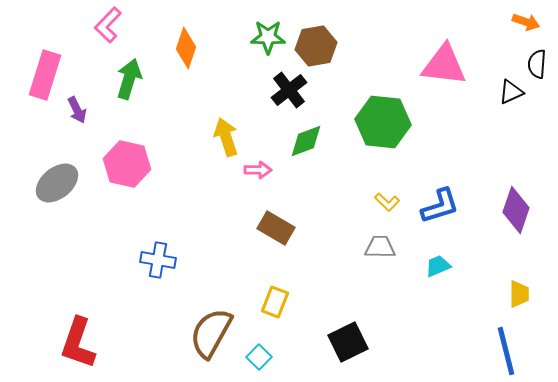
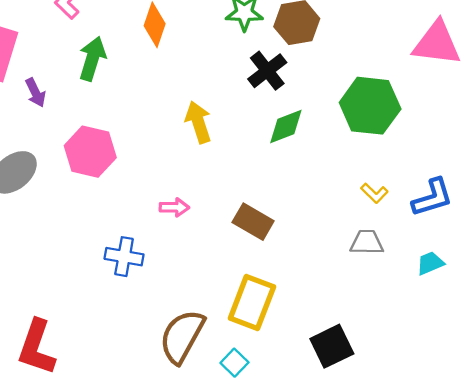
pink arrow: (258, 170) -> (174, 207), moved
yellow rectangle: (275, 302) -> (252, 302), size x1.6

